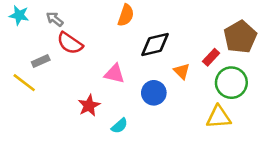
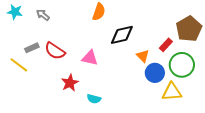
red semicircle: (70, 43) -> (55, 51), moved
blue circle: (154, 93) -> (155, 73), moved
cyan semicircle: (119, 126) -> (94, 99), turned 56

